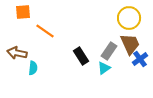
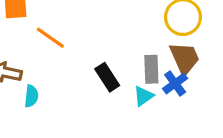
gray rectangle: (109, 51) -> (151, 69), turned -36
blue cross: (140, 59) -> (175, 83), moved

